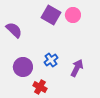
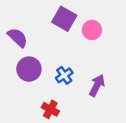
pink circle: (73, 15) -> (92, 30), moved
purple circle: (23, 67) -> (29, 69), moved

